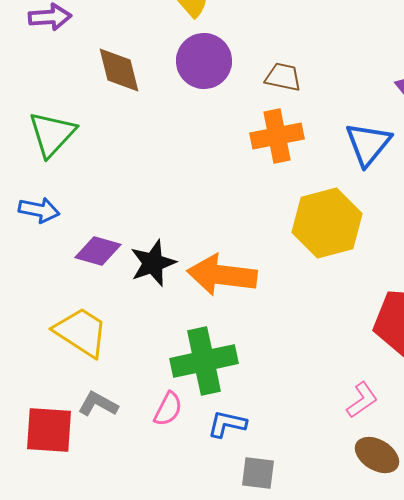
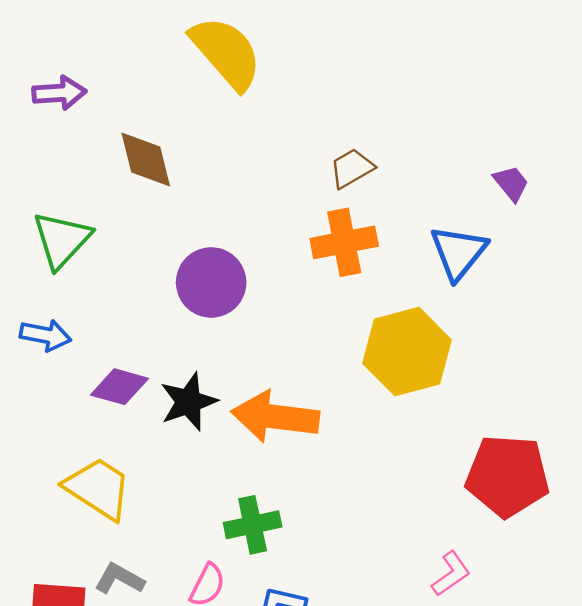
purple circle: (204, 61) -> (211, 282), moved
brown trapezoid: (283, 77) -> (352, 168), turned -42
green cross: (204, 361) -> (253, 525), size x0.7

